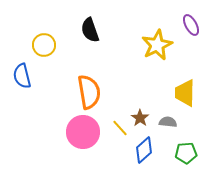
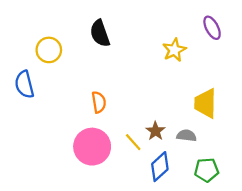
yellow star: (157, 45) -> (174, 50), size x0.7
orange semicircle: (89, 92) -> (99, 102), size x0.6

